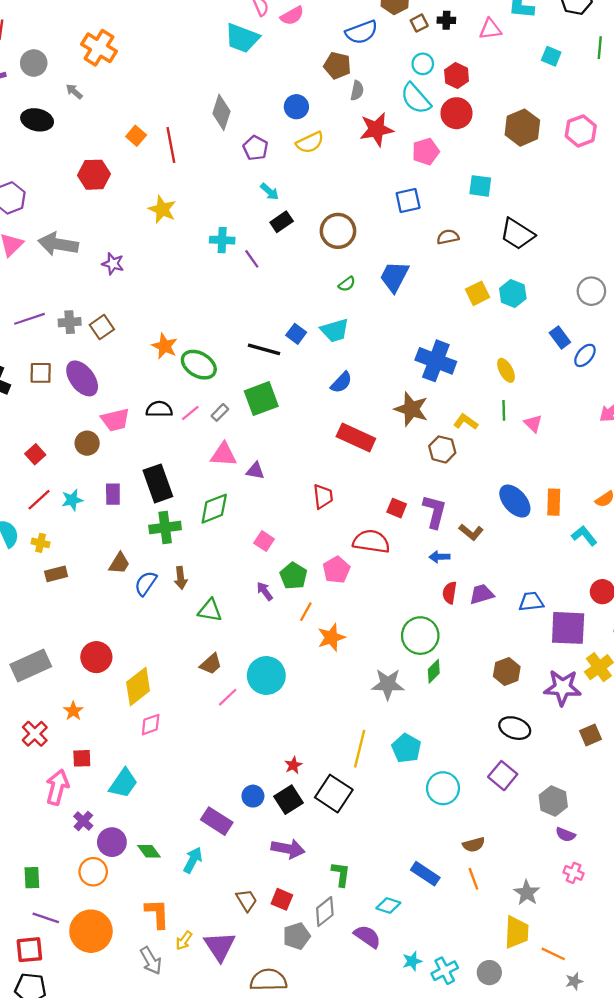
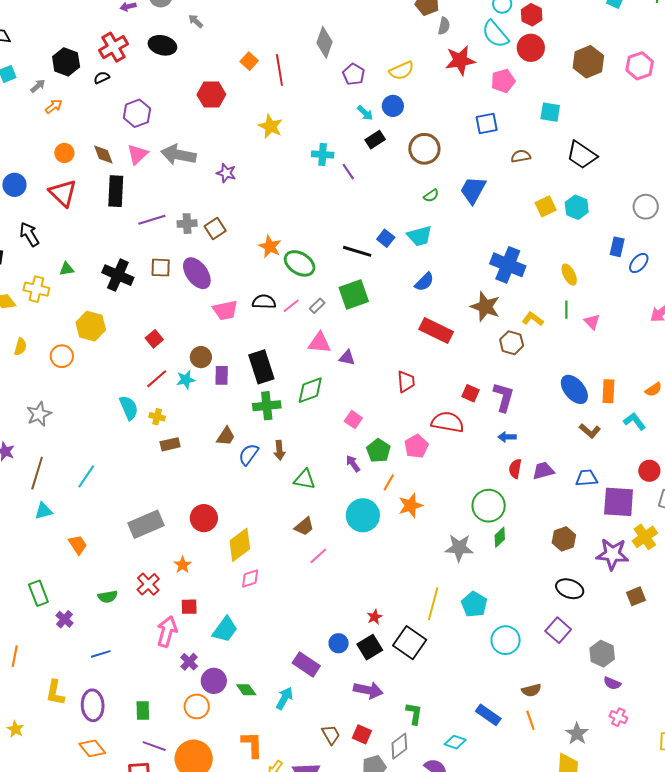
blue circle: (296, 107) -> (393, 106), moved
blue rectangle: (560, 337) -> (617, 247), turned 48
brown circle: (87, 443) -> (201, 357), moved
brown L-shape: (471, 532) -> (590, 431), moved
cyan circle: (266, 676) -> (363, 515), moved

